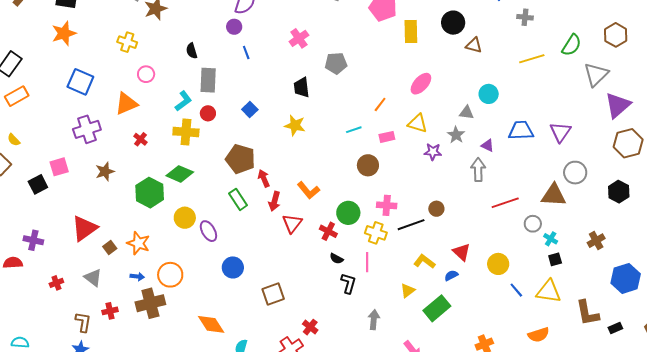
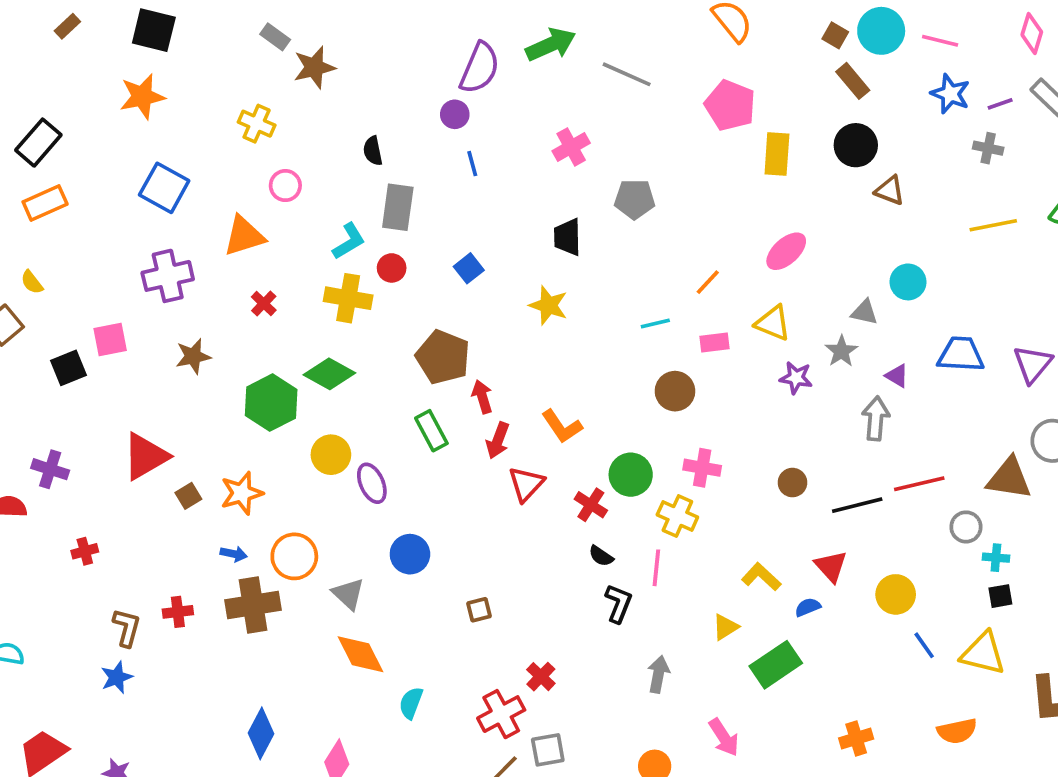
black line: (411, 225) -> (857, 505), moved
cyan cross: (551, 239) -> (996, 558), turned -32
orange star: (138, 243) -> (242, 493), turned 30
gray triangle: (93, 278) -> (348, 594), moved
brown square: (273, 294) -> (479, 610), size x0.6

